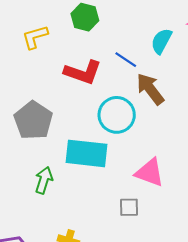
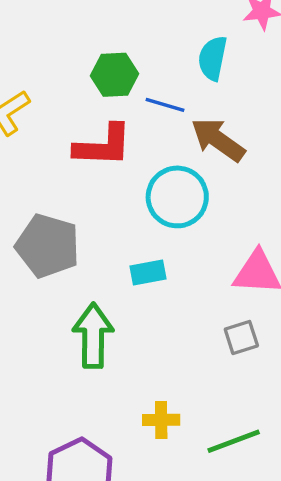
green hexagon: (85, 17) -> (115, 75), moved
cyan rectangle: (87, 153) -> (148, 273), size x0.5
green arrow: (44, 180) -> (93, 336), size x1.4

